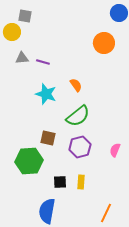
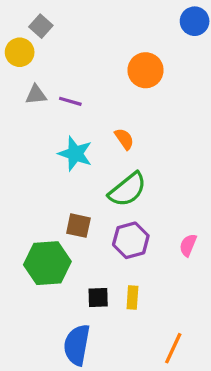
gray square: (25, 16) -> (41, 26), turned 32
orange circle: (104, 43) -> (146, 70), moved

